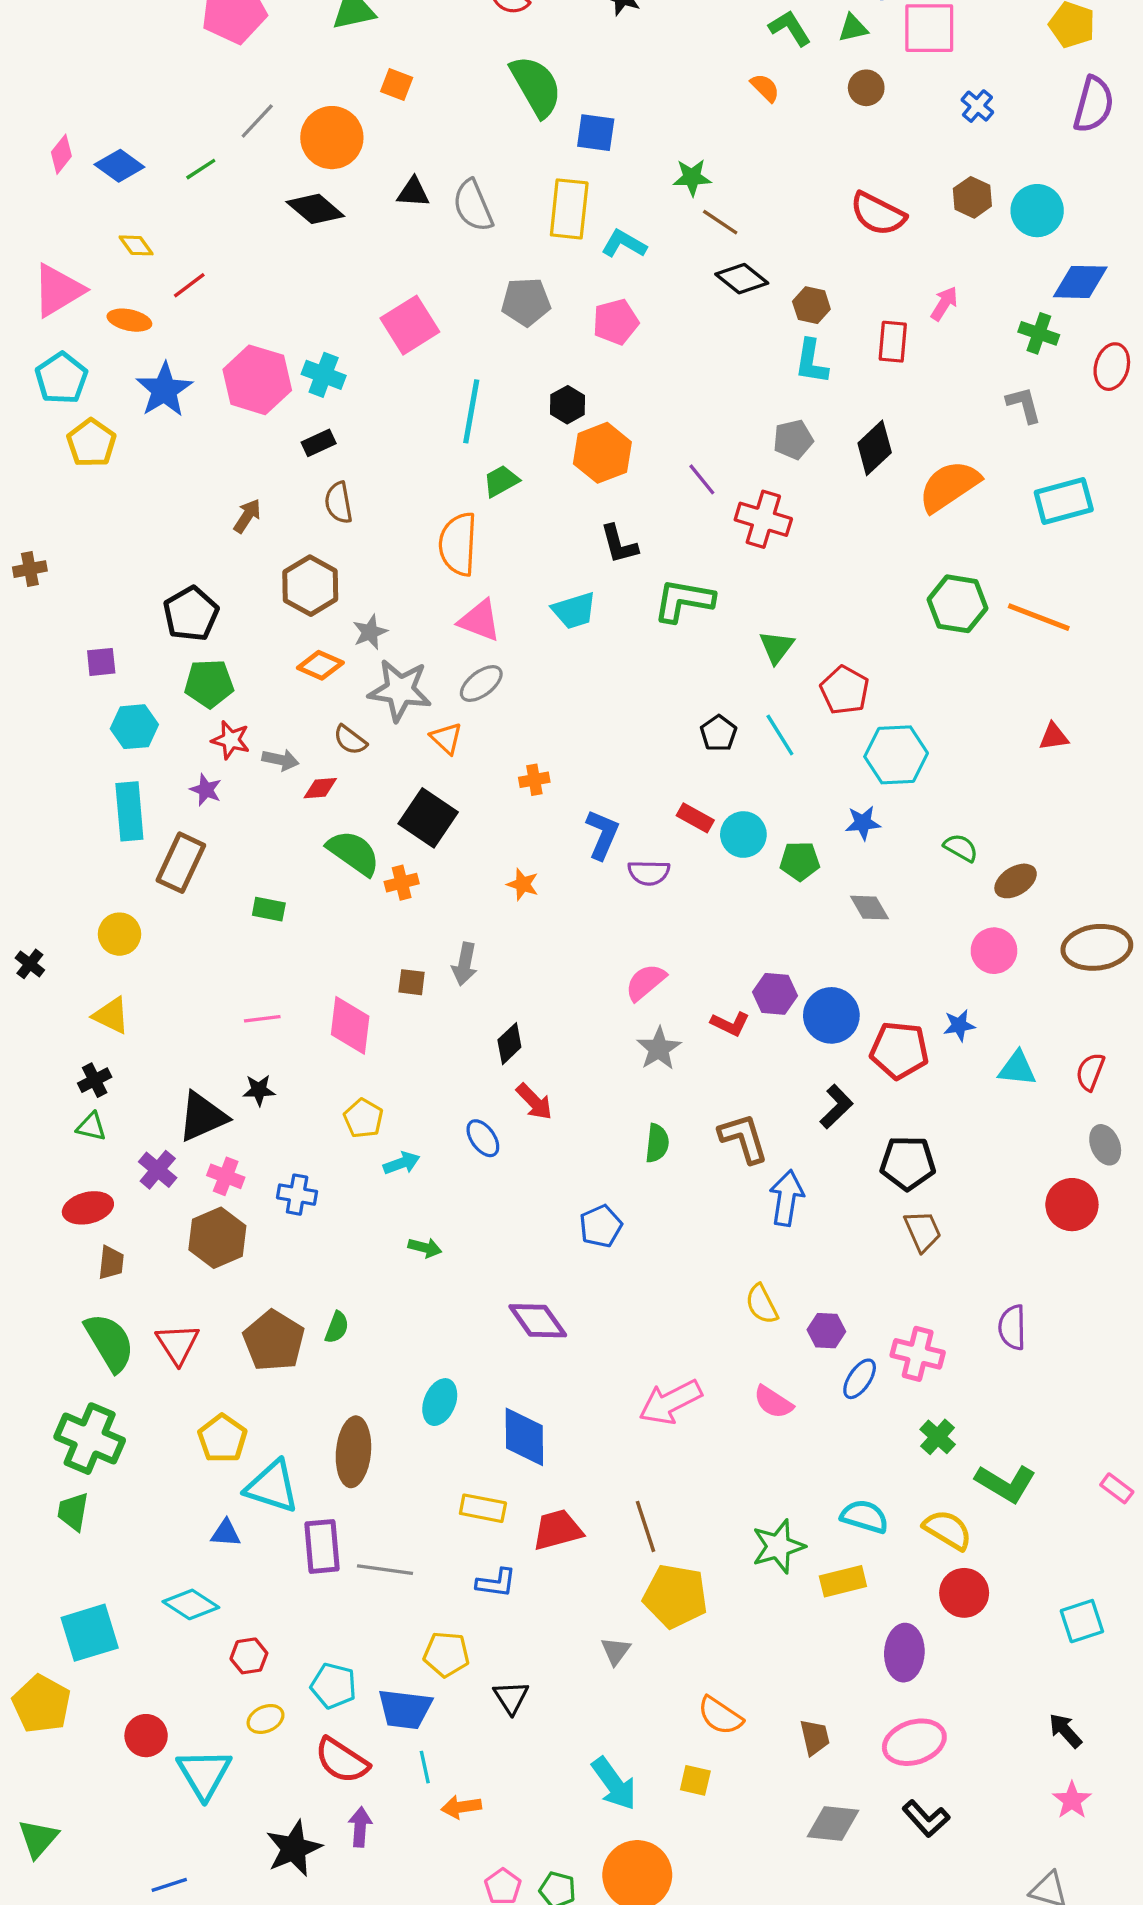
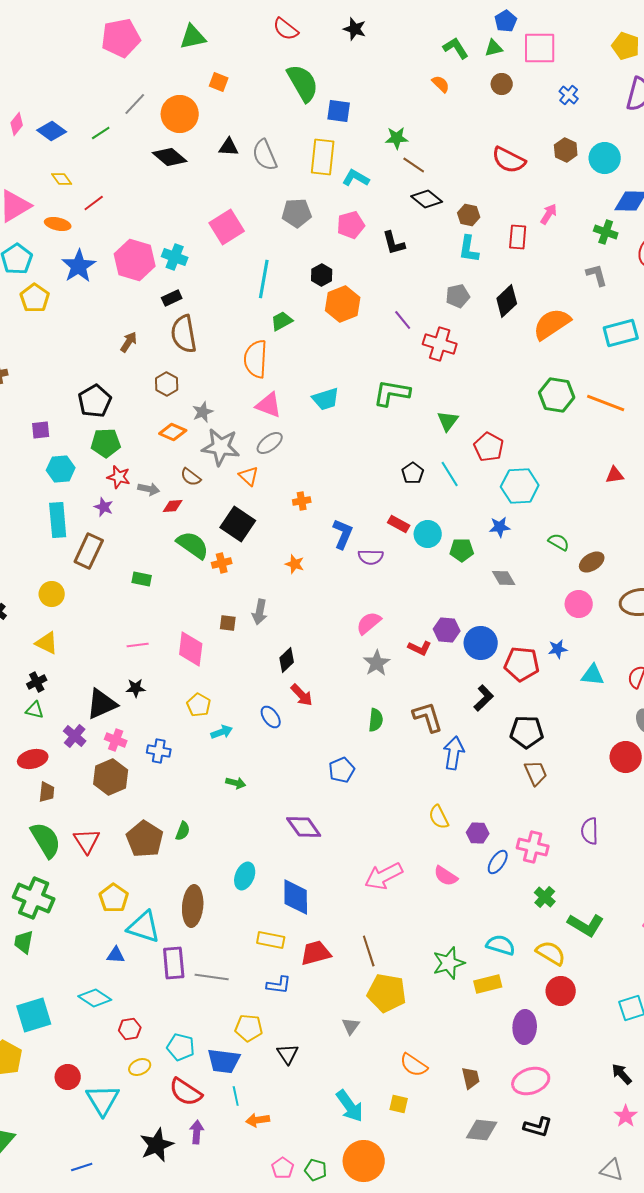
brown semicircle: (339, 503) -> (184, 334), size x1.5
black L-shape: (619, 544) -> (394, 243), moved
brown hexagon: (310, 586) -> (167, 384), size x0.7
black L-shape: (926, 1819) -> (538, 1127), turned -32

